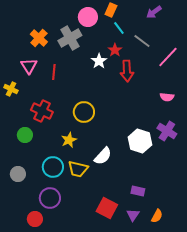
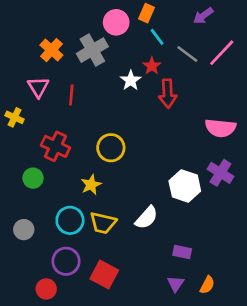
pink line: (168, 57) -> (222, 53), moved
pink semicircle: (167, 97) -> (220, 128), size x1.6
white semicircle: (103, 156) -> (147, 218), moved
red square: (107, 208) -> (104, 274), moved

